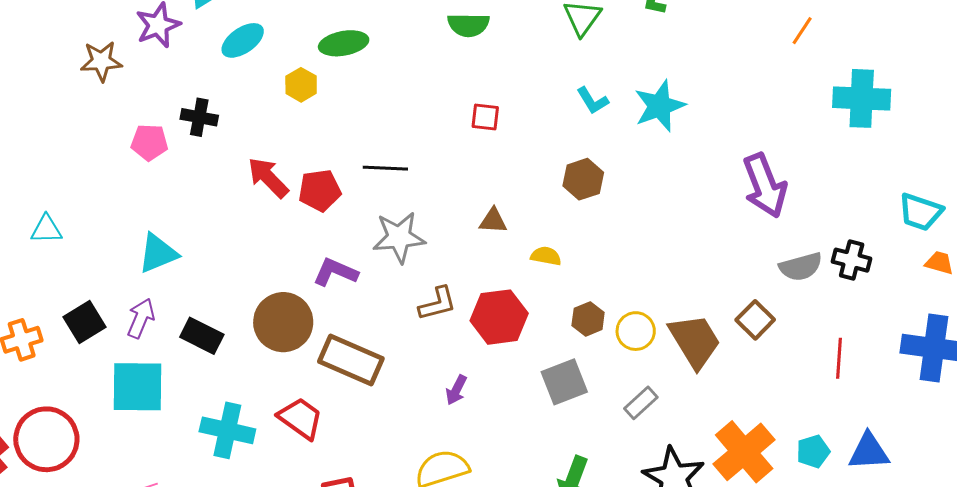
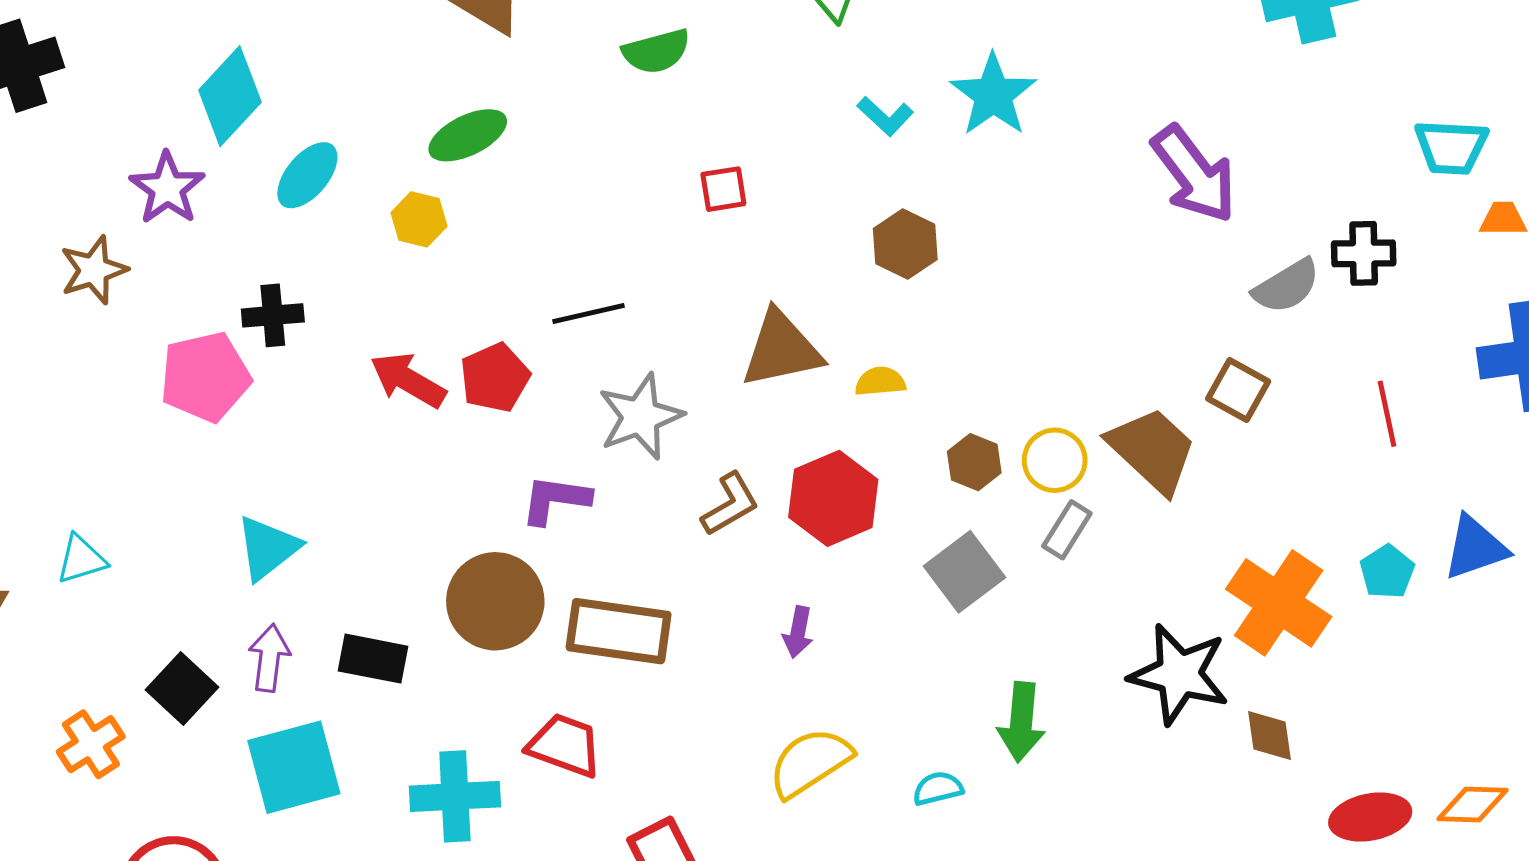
pink pentagon: (149, 142) -> (205, 377), size x1.5
brown triangle: (493, 221) -> (781, 349), size x1.8
gray rectangle: (641, 403) -> (1067, 530), moved

